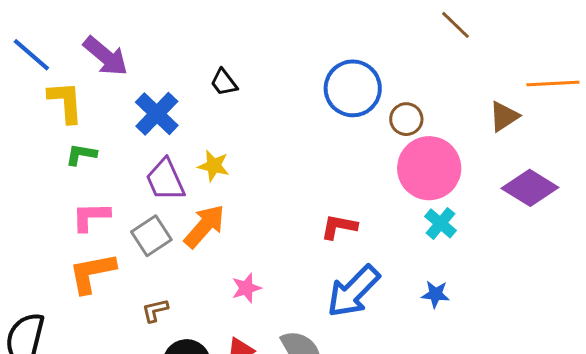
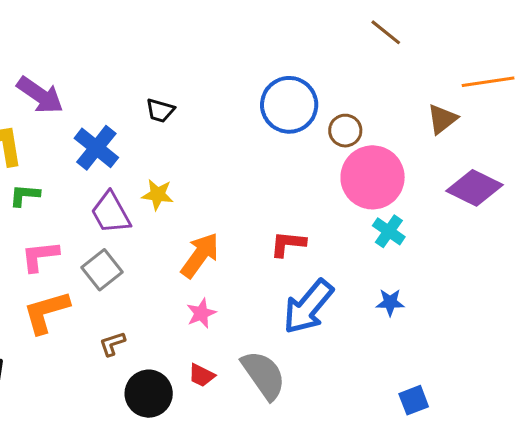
black trapezoid: (224, 82) -> (160, 110), turned -32
orange arrow: (204, 226) -> (200, 255), moved

